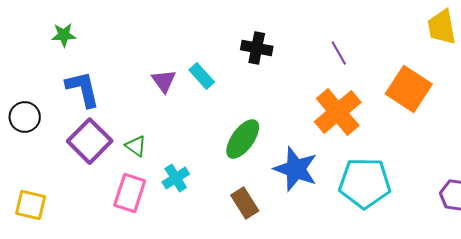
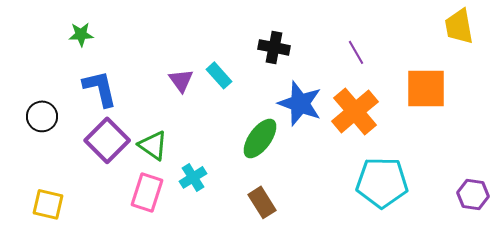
orange square: (409, 89) -> (426, 88), turned -33
green triangle: (136, 146) -> (153, 145), size x1.4
blue star: (296, 169) -> (300, 103), moved

